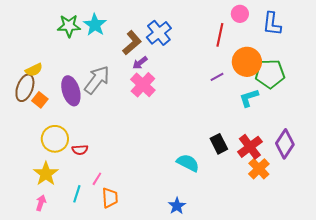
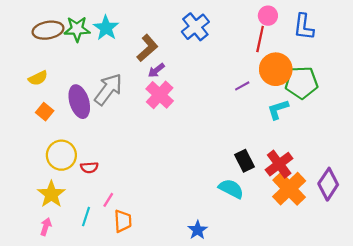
blue cross: (159, 33) -> (195, 27), moved
red line: (220, 35) -> (260, 39), moved
brown ellipse: (25, 88) -> (48, 30), moved, turned 60
purple diamond: (285, 144) -> (328, 184), moved
cyan semicircle: (188, 163) -> (231, 189), moved
orange cross: (259, 169) -> (289, 189), size x1.4

